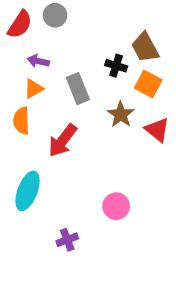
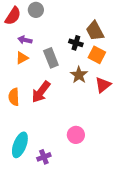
orange semicircle: (21, 121) -> (14, 97), moved
red triangle: (157, 130) -> (103, 85), turned 42
cyan ellipse: (27, 191) -> (20, 145), moved

